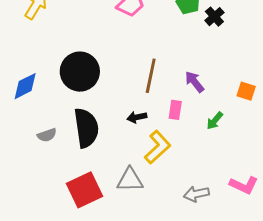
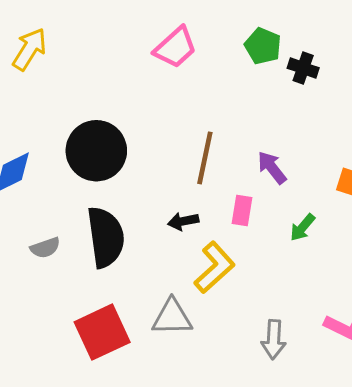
black cross: (214, 17) -> (303, 68), turned -30
gray arrow: (196, 194) -> (274, 339), turned -75

